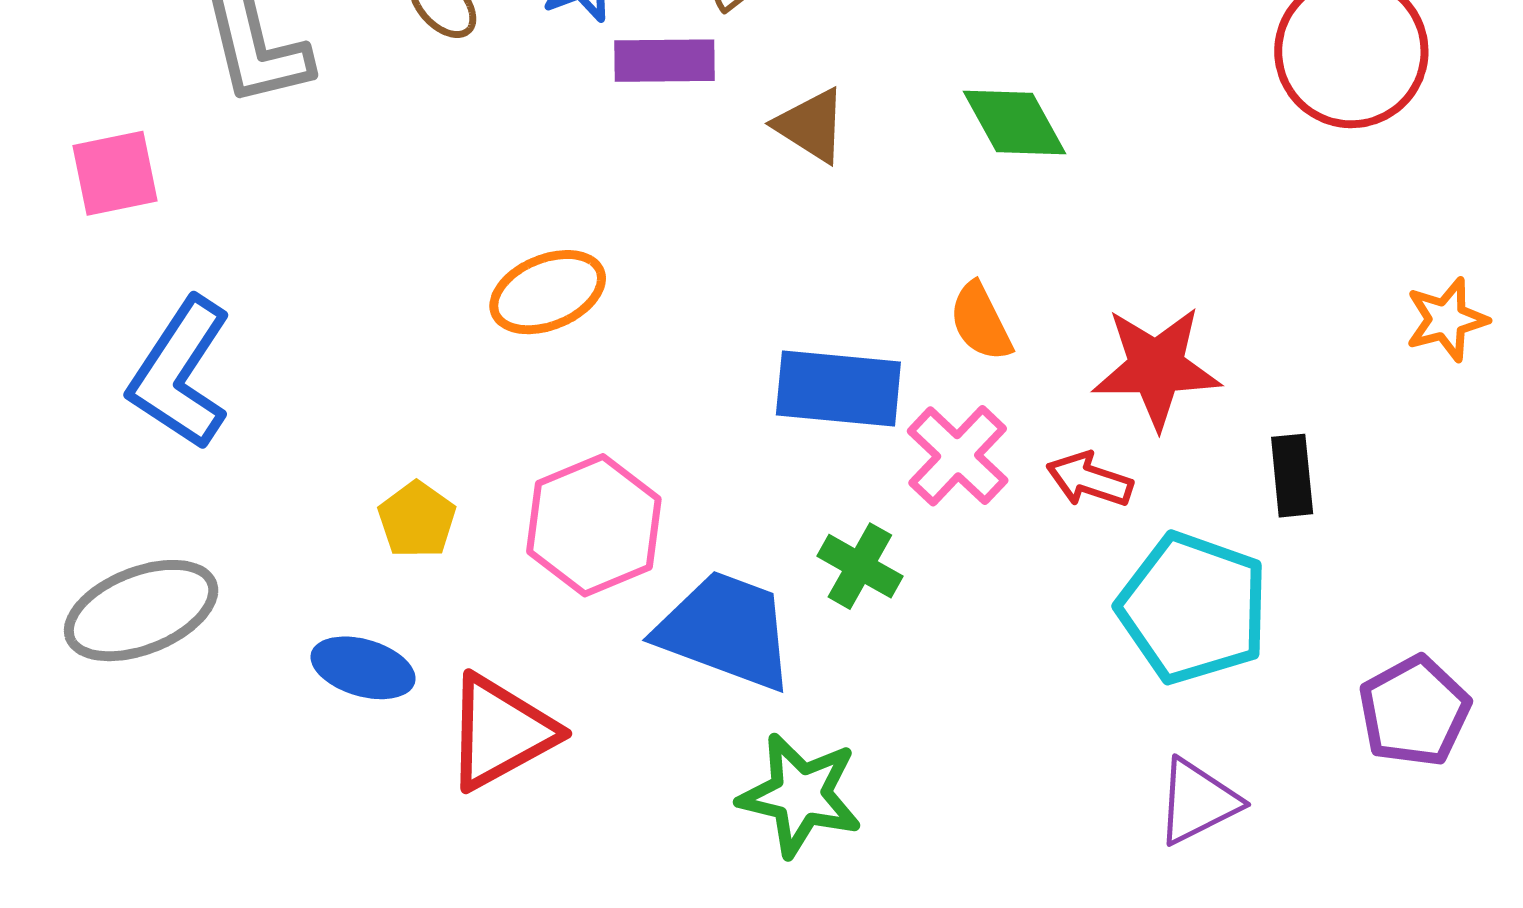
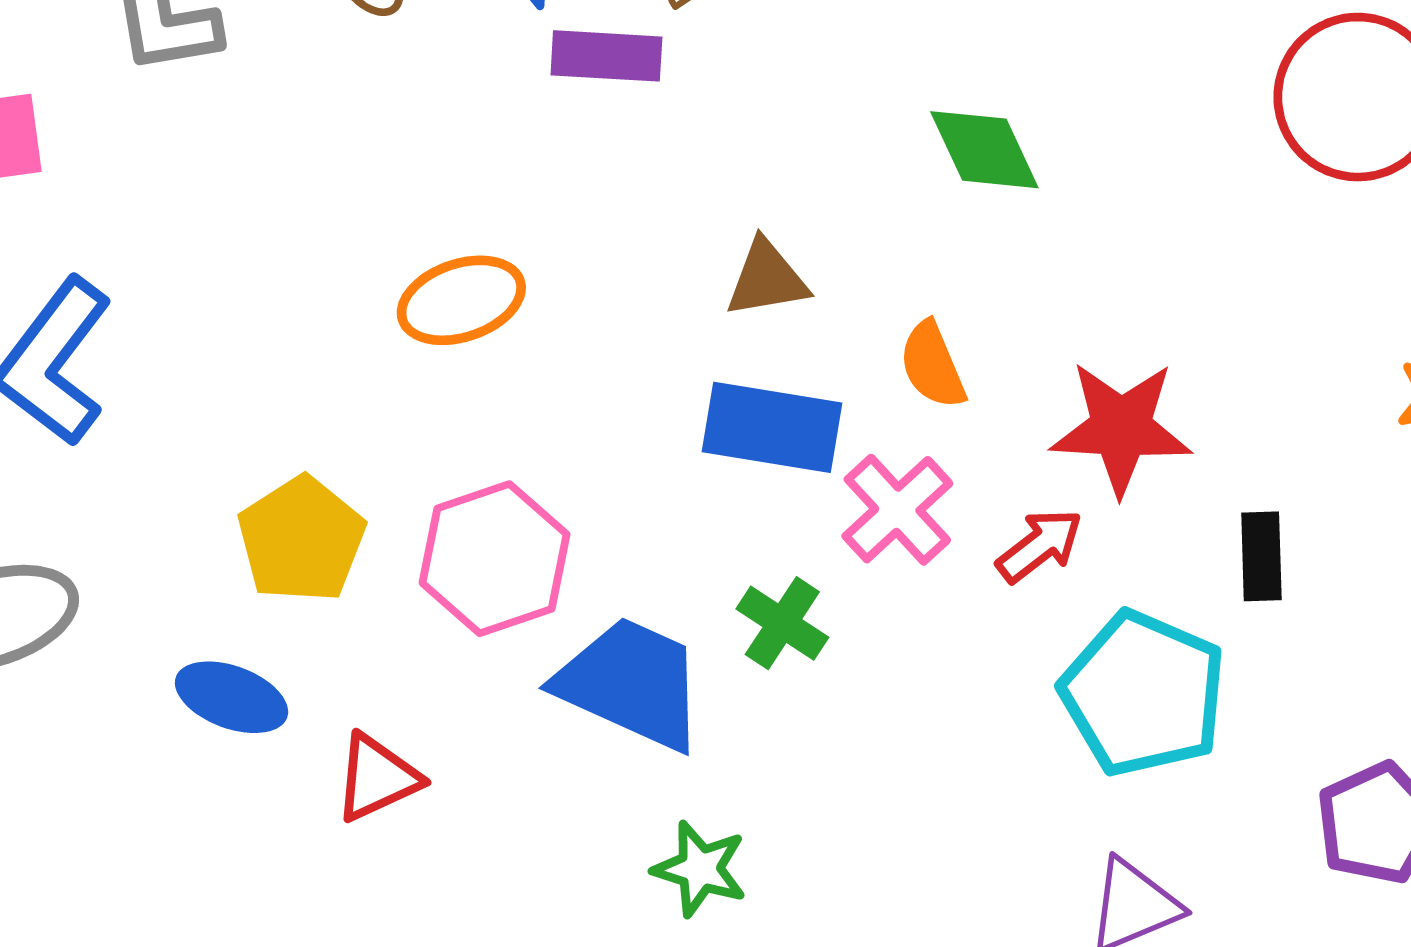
brown triangle: (811, 125) -> (767, 279), moved, turned -46
red arrow: (1089, 480) -> (1040, 546), turned 120
yellow pentagon: (417, 520) -> (301, 539), size x1.5
red triangle: (500, 732) -> (377, 778), size x0.7
green star: (800, 795) -> (700, 869), size x0.7

